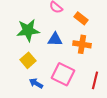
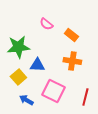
blue triangle: (55, 39) -> (37, 65), moved

